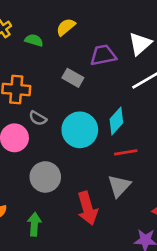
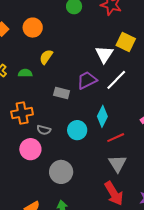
purple trapezoid: (103, 55) -> (87, 80), moved
cyan circle: (80, 130) -> (77, 130), size x0.7
red arrow: (88, 208) -> (114, 193), moved

